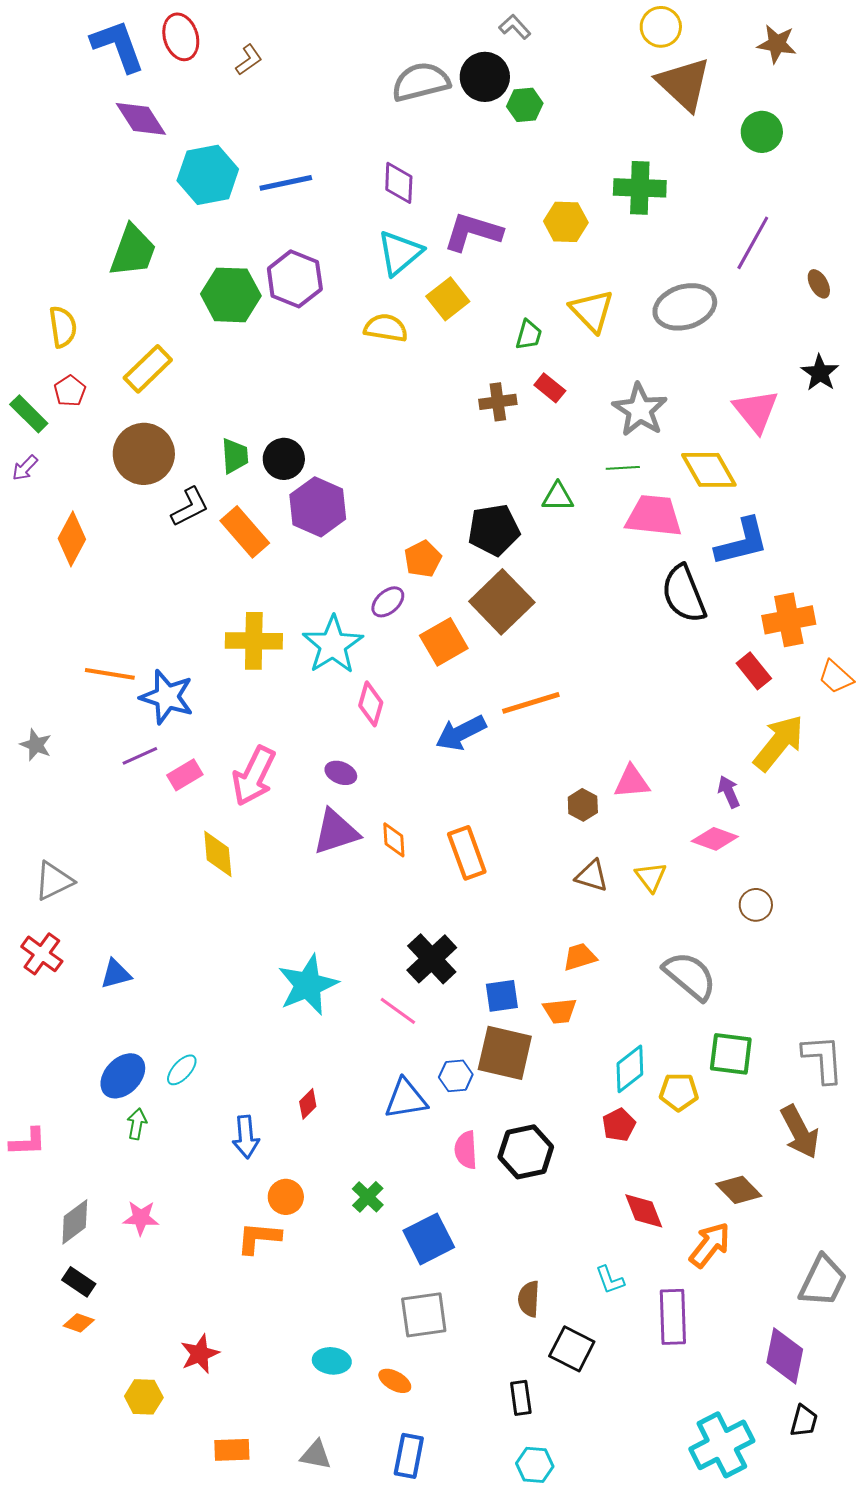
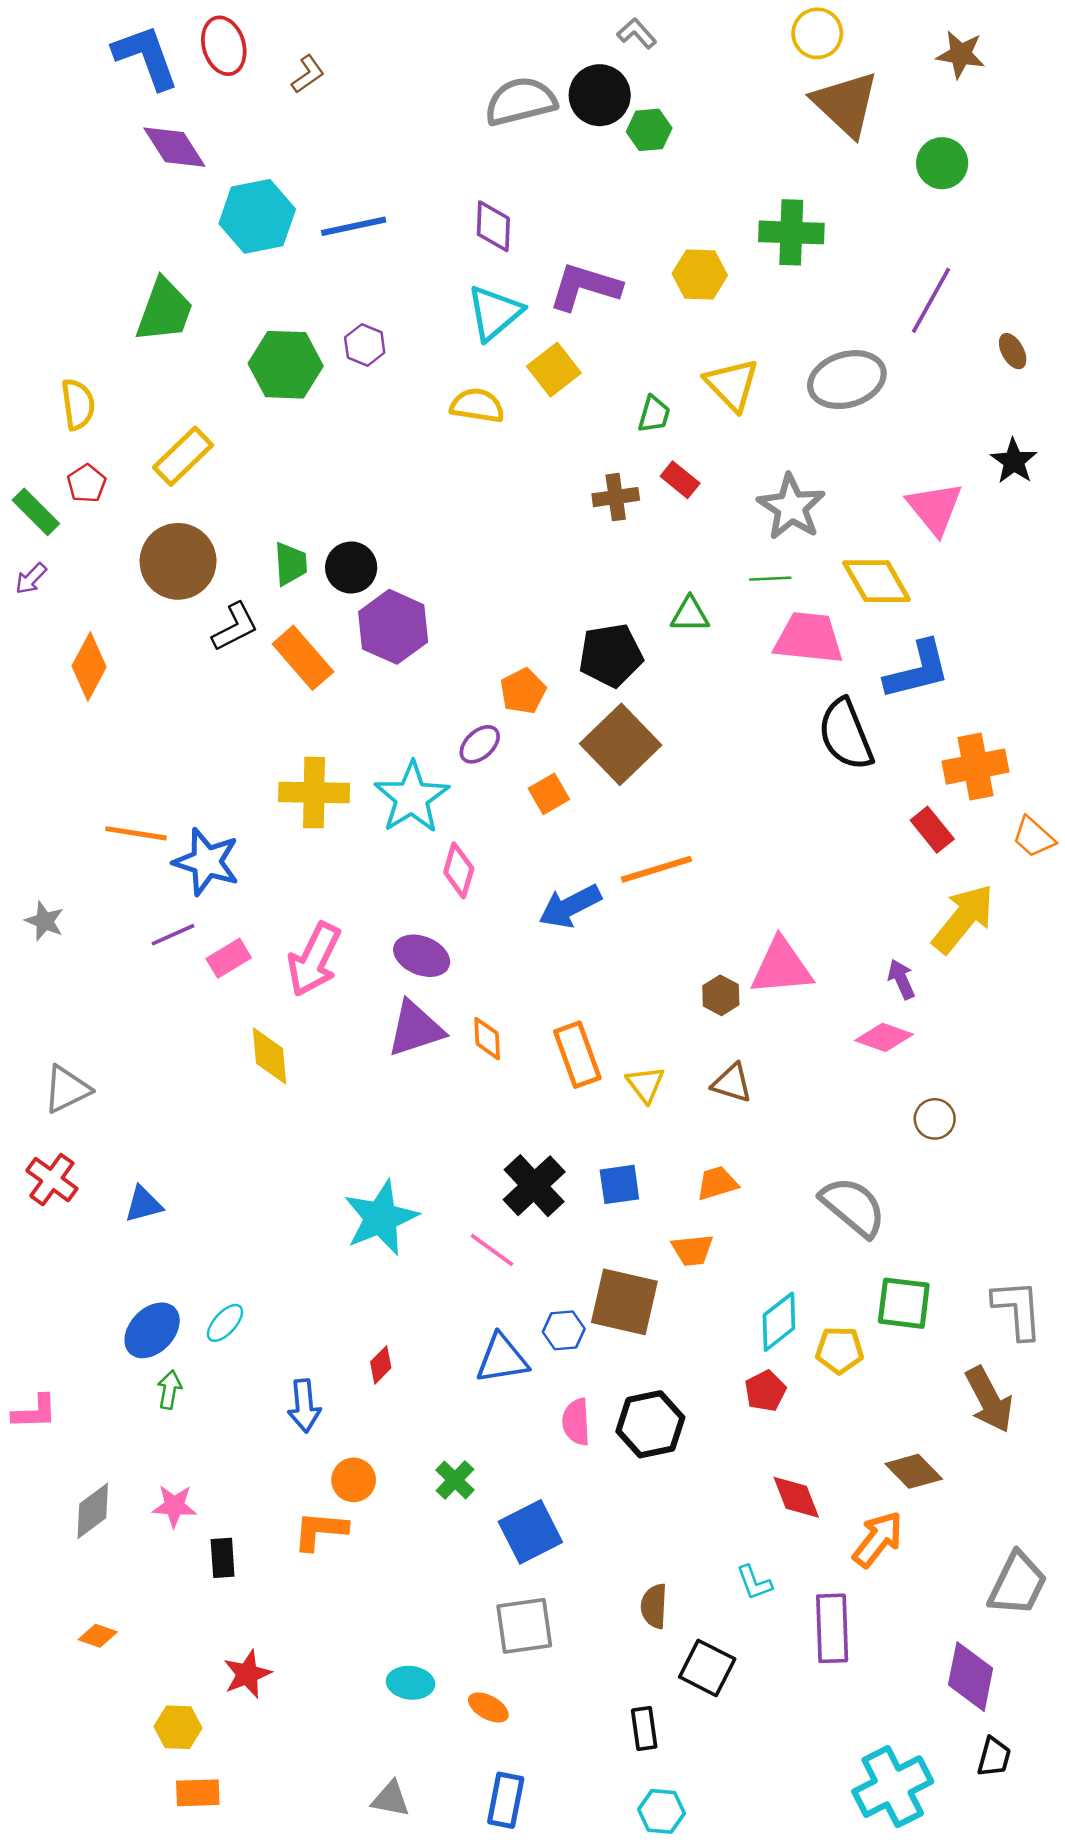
purple hexagon: (295, 279) -> (365, 345), size x0.6
orange square: (444, 642) -> (549, 794), size x0.7
purple ellipse: (341, 773) -> (422, 956), size x1.4
pink triangle: (632, 782) -> (781, 967), size x1.4
yellow triangle: (651, 877) -> (645, 1084), moved
blue square: (502, 996) -> (619, 1184), moved
black rectangle: (79, 1282) -> (223, 1558), moved, turned 52
orange rectangle: (232, 1450) -> (198, 1793), moved

